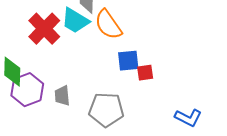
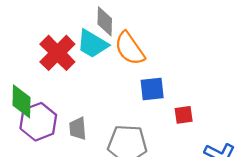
red square: (145, 73) -> (184, 115), moved

